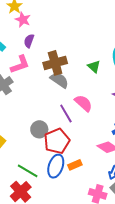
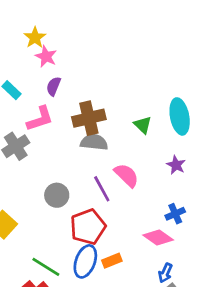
gray semicircle: (59, 80) -> (94, 142), turned -30
gray circle: (39, 129) -> (57, 195), moved

